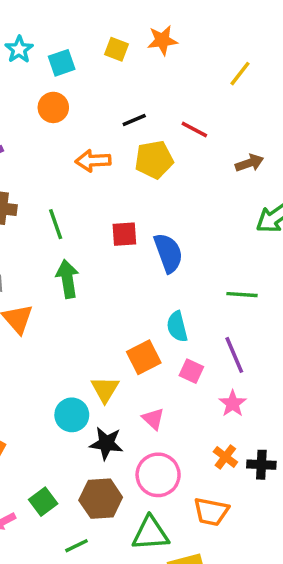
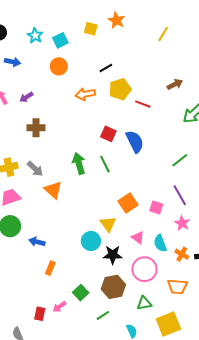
orange star: (162, 40) -> (116, 20), turned -30
red line: (194, 129) -> (143, 104), moved
green line: (56, 224) -> (105, 164), moved
red square: (124, 234) -> (108, 134), turned 35
green line: (242, 295) -> (180, 160), turned -36
cyan semicircle: (177, 327) -> (160, 243), moved
green triangle: (150, 533) -> (144, 303), size x0.7

